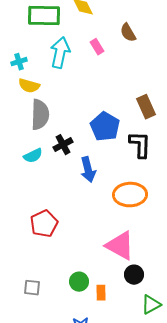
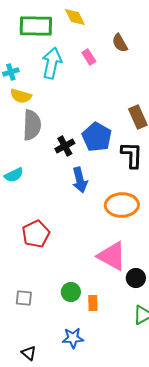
black cross: (63, 145) -> (65, 146), moved
cyan semicircle: (33, 156) -> (14, 175), moved
black circle: (134, 275) -> (136, 278), moved

